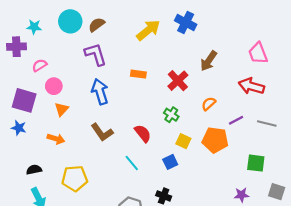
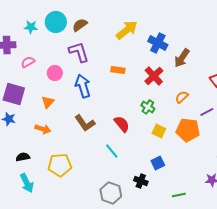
blue cross: (186, 22) -> (158, 43), moved
cyan star: (34, 27) -> (31, 27), moved
pink circle: (54, 86) -> (55, 73), moved
blue square: (170, 162) -> (158, 163), moved

